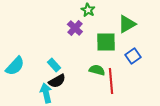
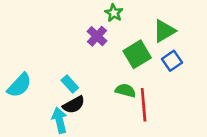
green square: (106, 42) -> (137, 54), turned -30
blue square: (133, 56) -> (172, 61), moved

